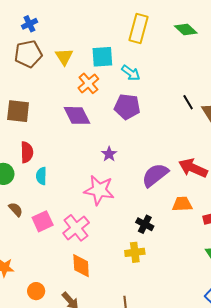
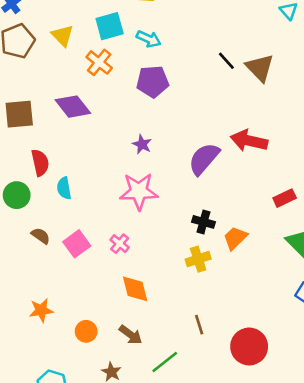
purple diamond: (77, 115) -> (73, 107), moved
orange trapezoid: (182, 204) -> (235, 238), moved, turned -30
pink cross: (76, 228) -> (120, 244), size x0.6

